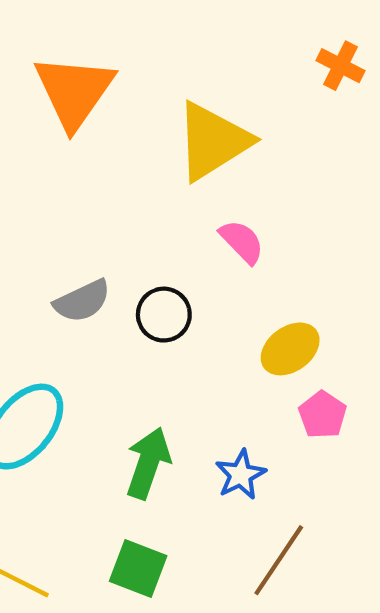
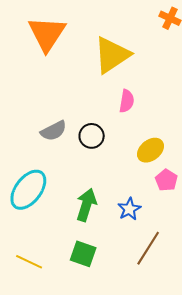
pink semicircle: (242, 242) -> (127, 101), turned 55

